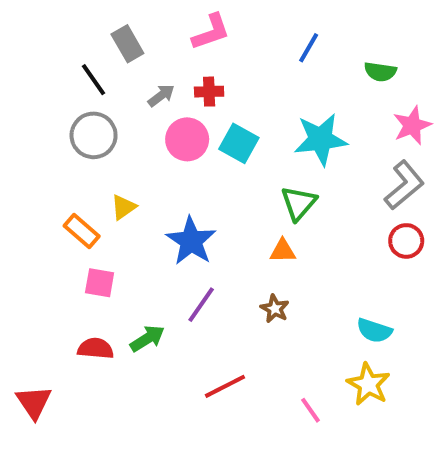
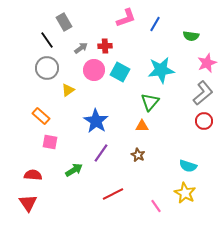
pink L-shape: (211, 32) -> (126, 18), moved
yellow triangle: (123, 207) -> (68, 90), moved
red semicircle: (96, 348) -> (33, 175), moved
red triangle: (34, 402) -> (28, 203), moved

